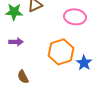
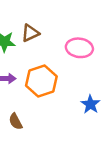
orange hexagon: (61, 52) -> (41, 81), moved

